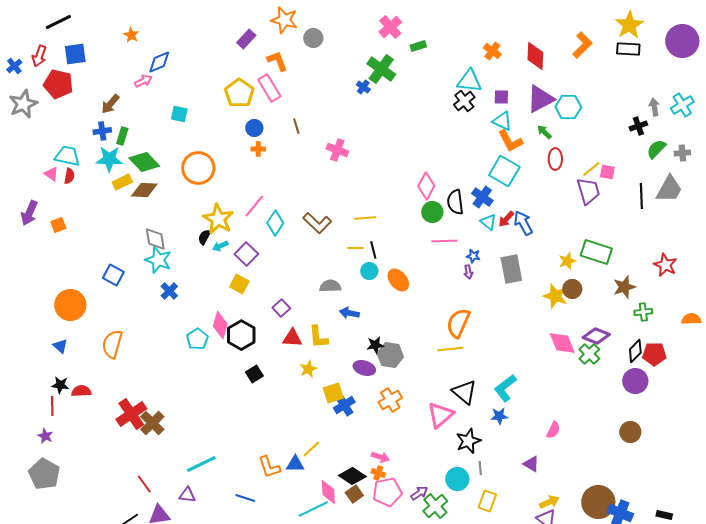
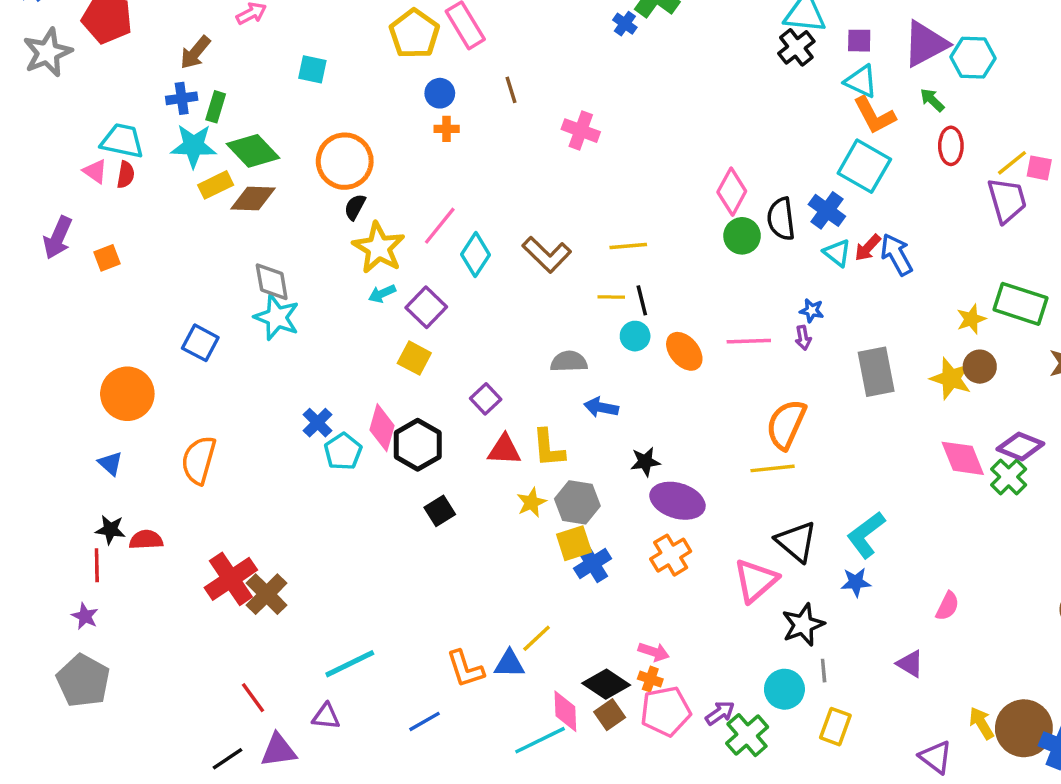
black semicircle: (204, 237) -> (355, 207), moved
pink line: (444, 241) -> (749, 341), moved
gray rectangle: (511, 269) -> (876, 372), moved
blue cross: (169, 291) -> (318, 423), moved
gray hexagon: (390, 355) -> (577, 502), moved
purple ellipse: (364, 368) -> (677, 501), moved, size x1.4
blue line: (245, 498) -> (424, 721), turned -48
yellow arrow: (549, 502) -> (981, 723), moved, turned -96

